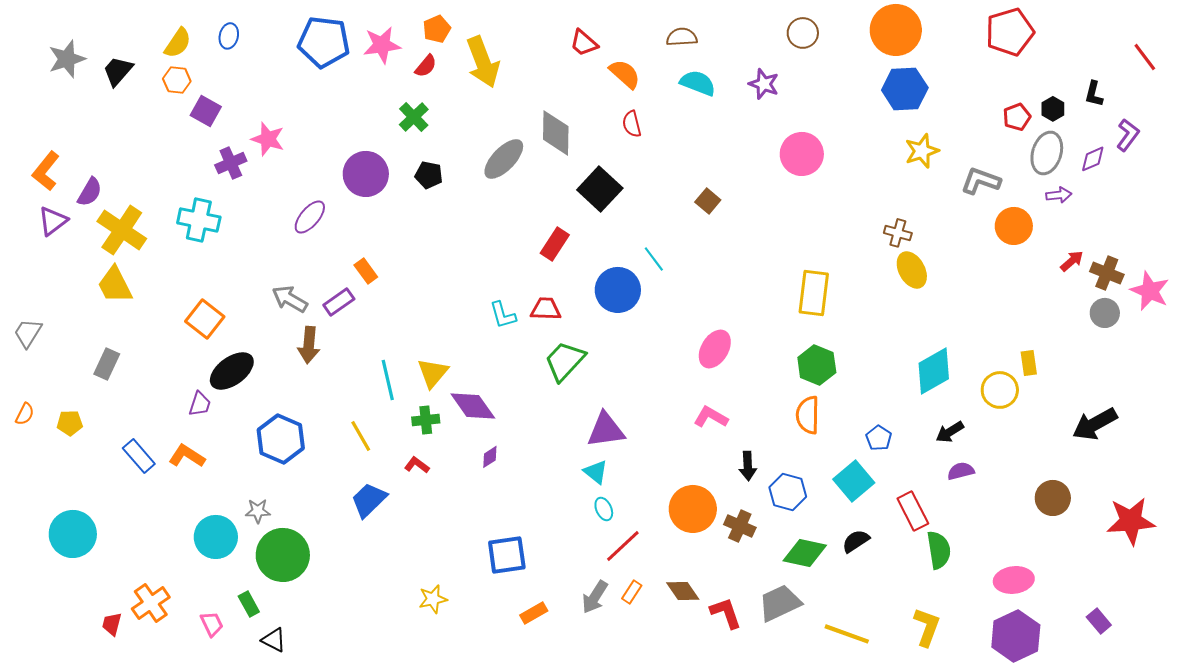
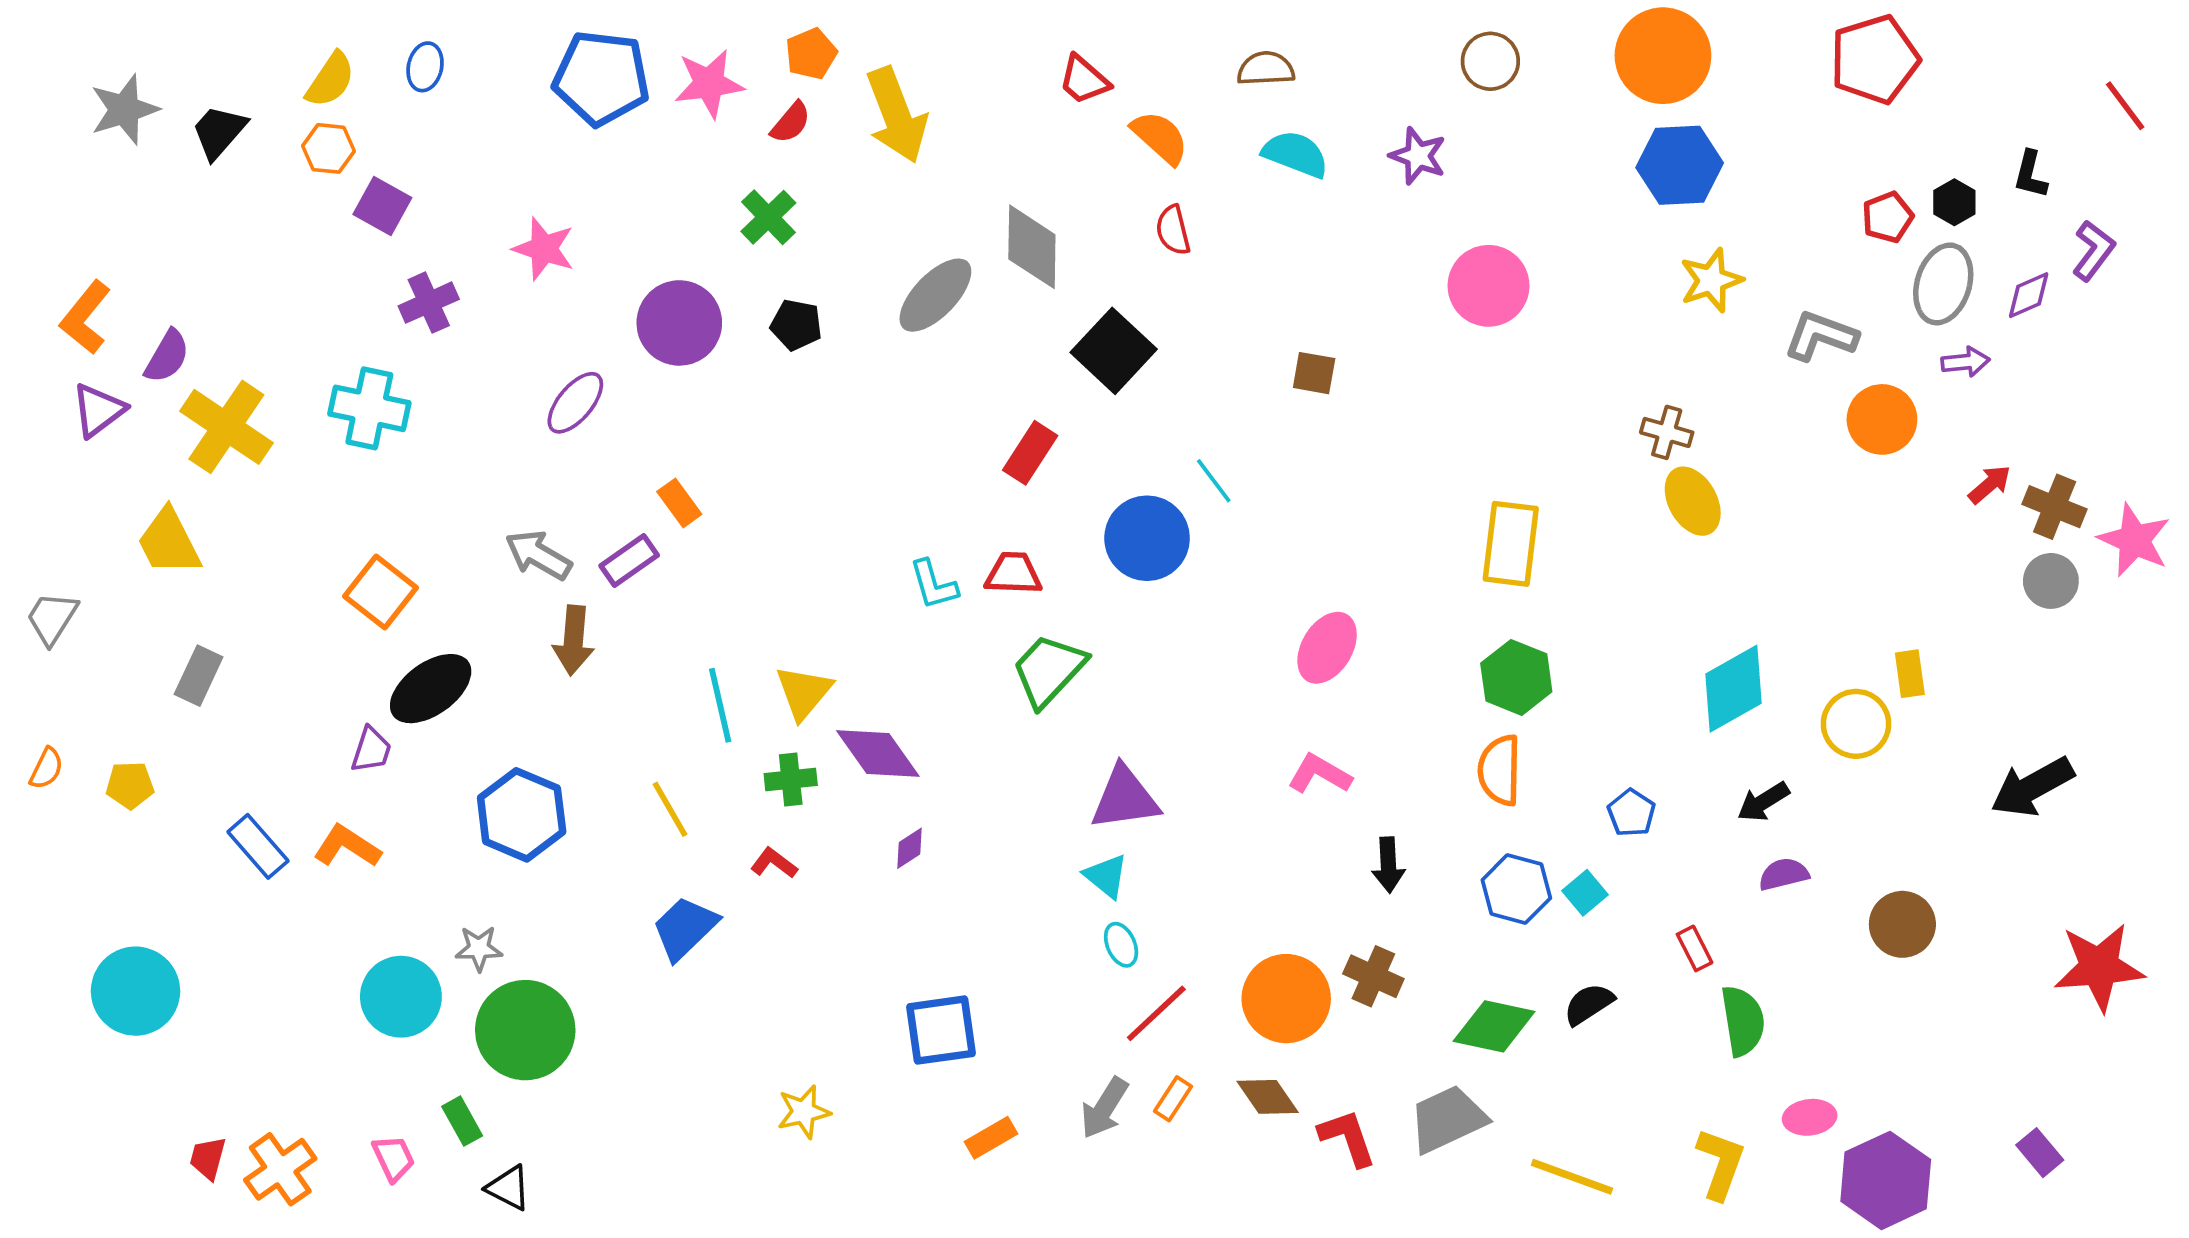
pink star: (268, 139) -> (544, 249), moved
brown square: (708, 201) -> (1314, 373), turned -30
yellow trapezoid: (115, 285) -> (169, 542), moved
cyan square: (854, 481) -> (1585, 893), size x0.6
blue hexagon: (788, 492) -> (1516, 889), moved
brown circle: (1053, 498) -> (1902, 924), moved
orange circle: (693, 509) -> (1286, 999), moved
red rectangle: (913, 511) -> (1695, 948), size x0.6
pink ellipse: (1014, 580) -> (1810, 1117), moved, size x0.7
orange cross: (151, 603) -> (280, 1169), moved

